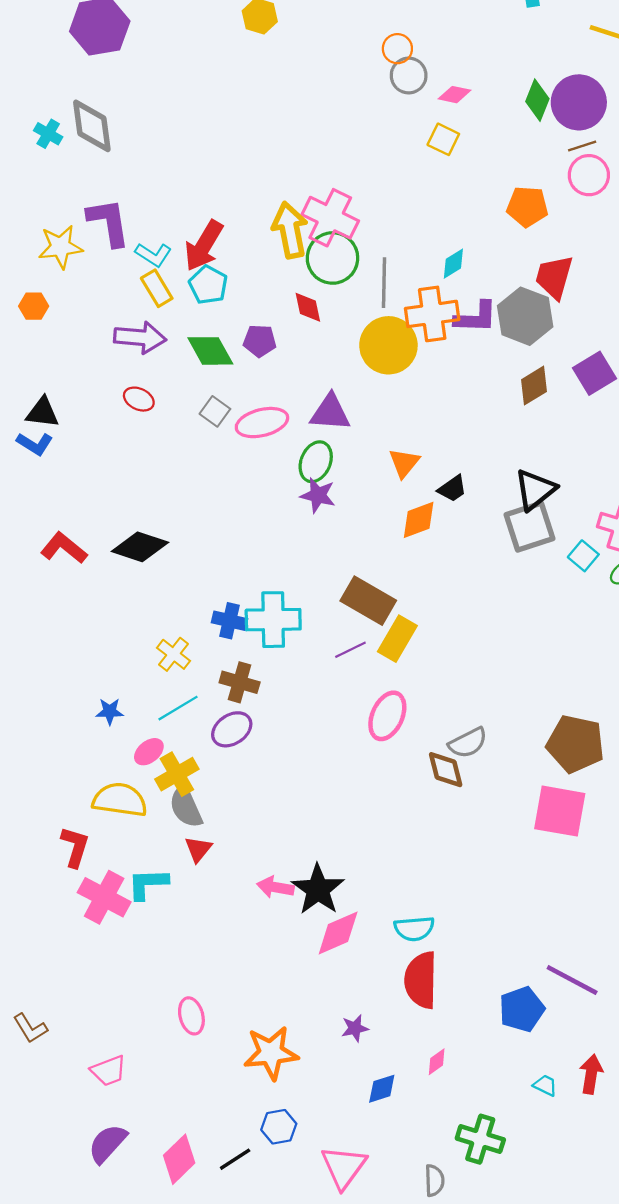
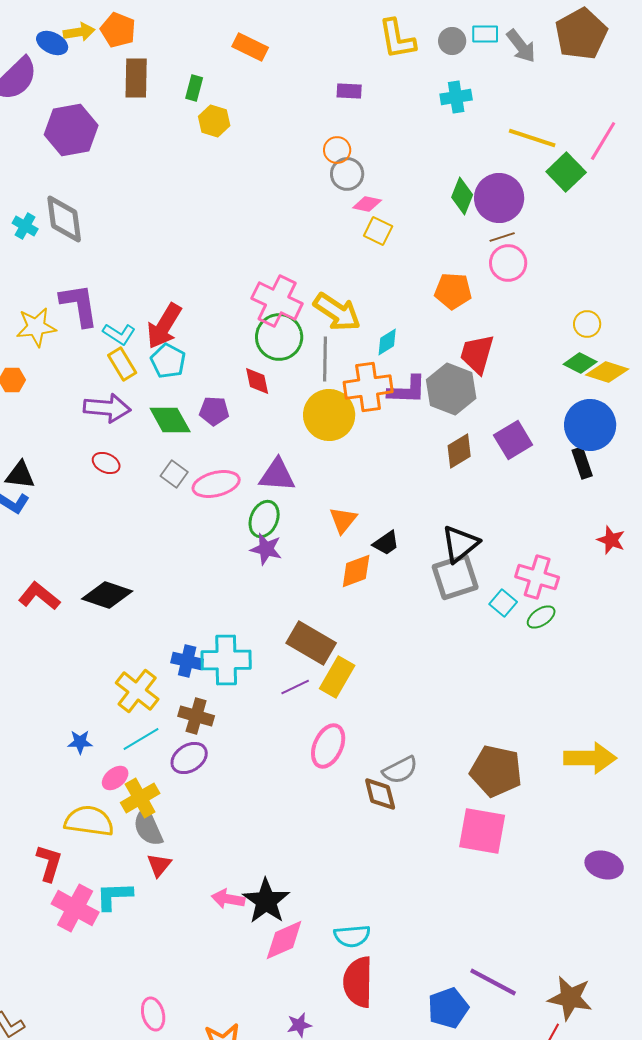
pink diamond: (455, 95) -> (367, 204), moved
yellow arrow: (290, 230) -> (337, 312), moved, turned 135
yellow cross: (174, 654) -> (137, 691), size x1.4

